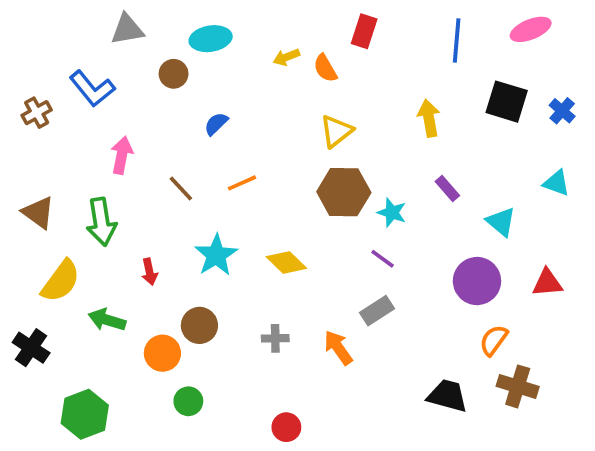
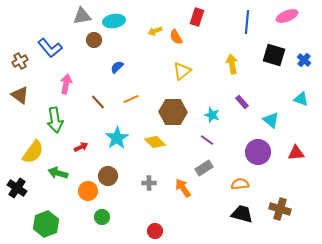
gray triangle: (127, 29) -> (82, 16), moved
brown hexagon: (344, 192) -> (173, 112), moved
brown triangle: (38, 213) -> (20, 95), moved
red arrow: (149, 272) -> (81, 147), turned -104
orange semicircle: (494, 340) -> (240, 184), moved, turned 48

